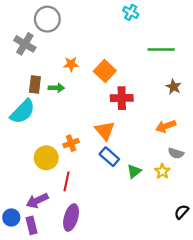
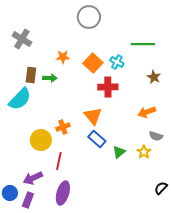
cyan cross: (131, 12) -> (117, 62), moved
gray circle: (47, 19) -> (89, 17), moved
purple rectangle: (32, 225) -> (28, 200), turned 35

